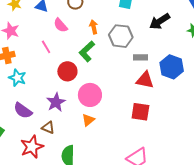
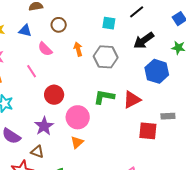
green L-shape: (87, 51) -> (104, 97), moved, turned 55
gray rectangle: (140, 57) -> (168, 116), moved
blue hexagon: (172, 67) -> (157, 71), moved
red triangle: (145, 80) -> (132, 100), turned -36
red square: (140, 112) -> (148, 131), moved

